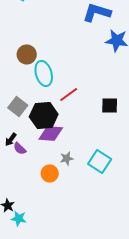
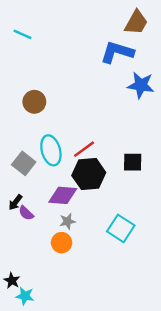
cyan ellipse: (44, 74) -> (51, 150), moved
black hexagon: (44, 116) -> (89, 174), moved
gray star: (67, 158) -> (67, 221), moved

